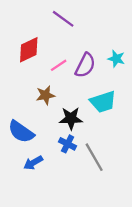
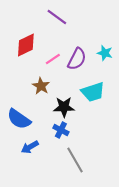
brown star: (45, 95) -> (41, 86), turned -30
gray line: (94, 157) -> (75, 160), moved

